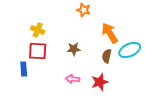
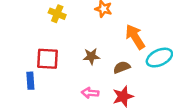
yellow cross: (38, 30) -> (57, 14), moved
brown semicircle: (107, 56) -> (122, 67), moved, turned 56

